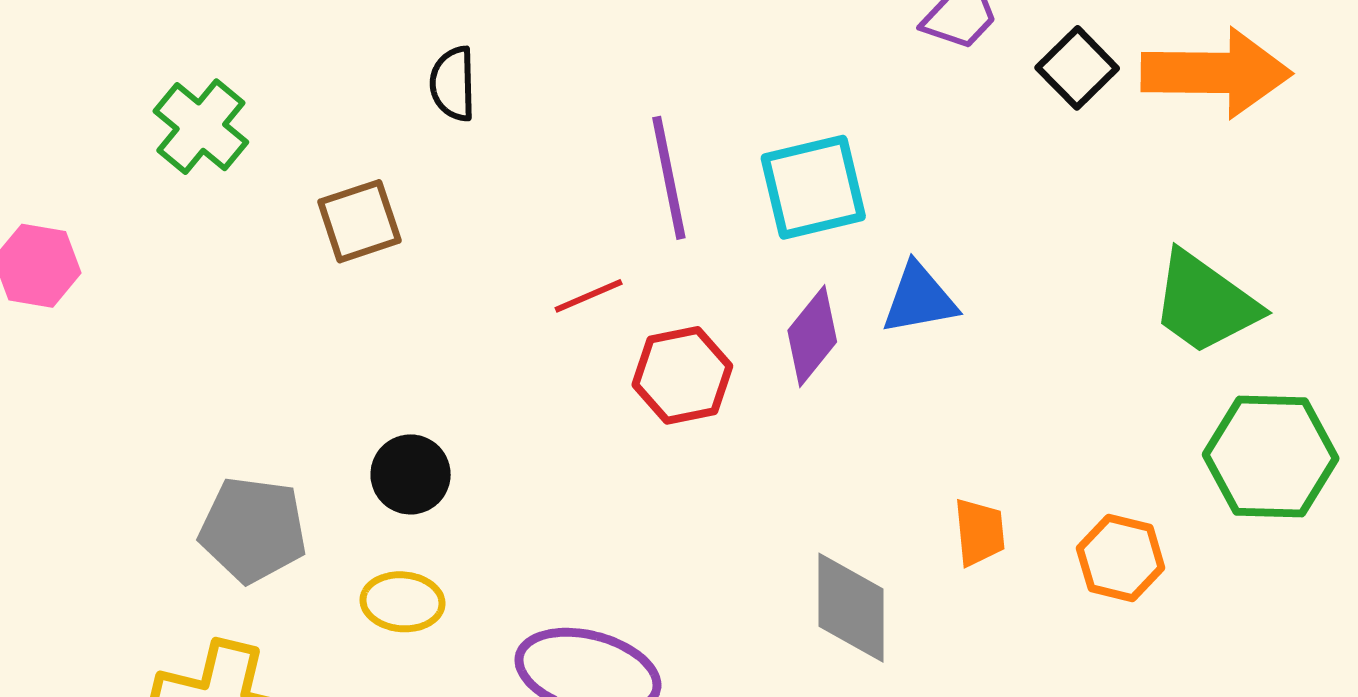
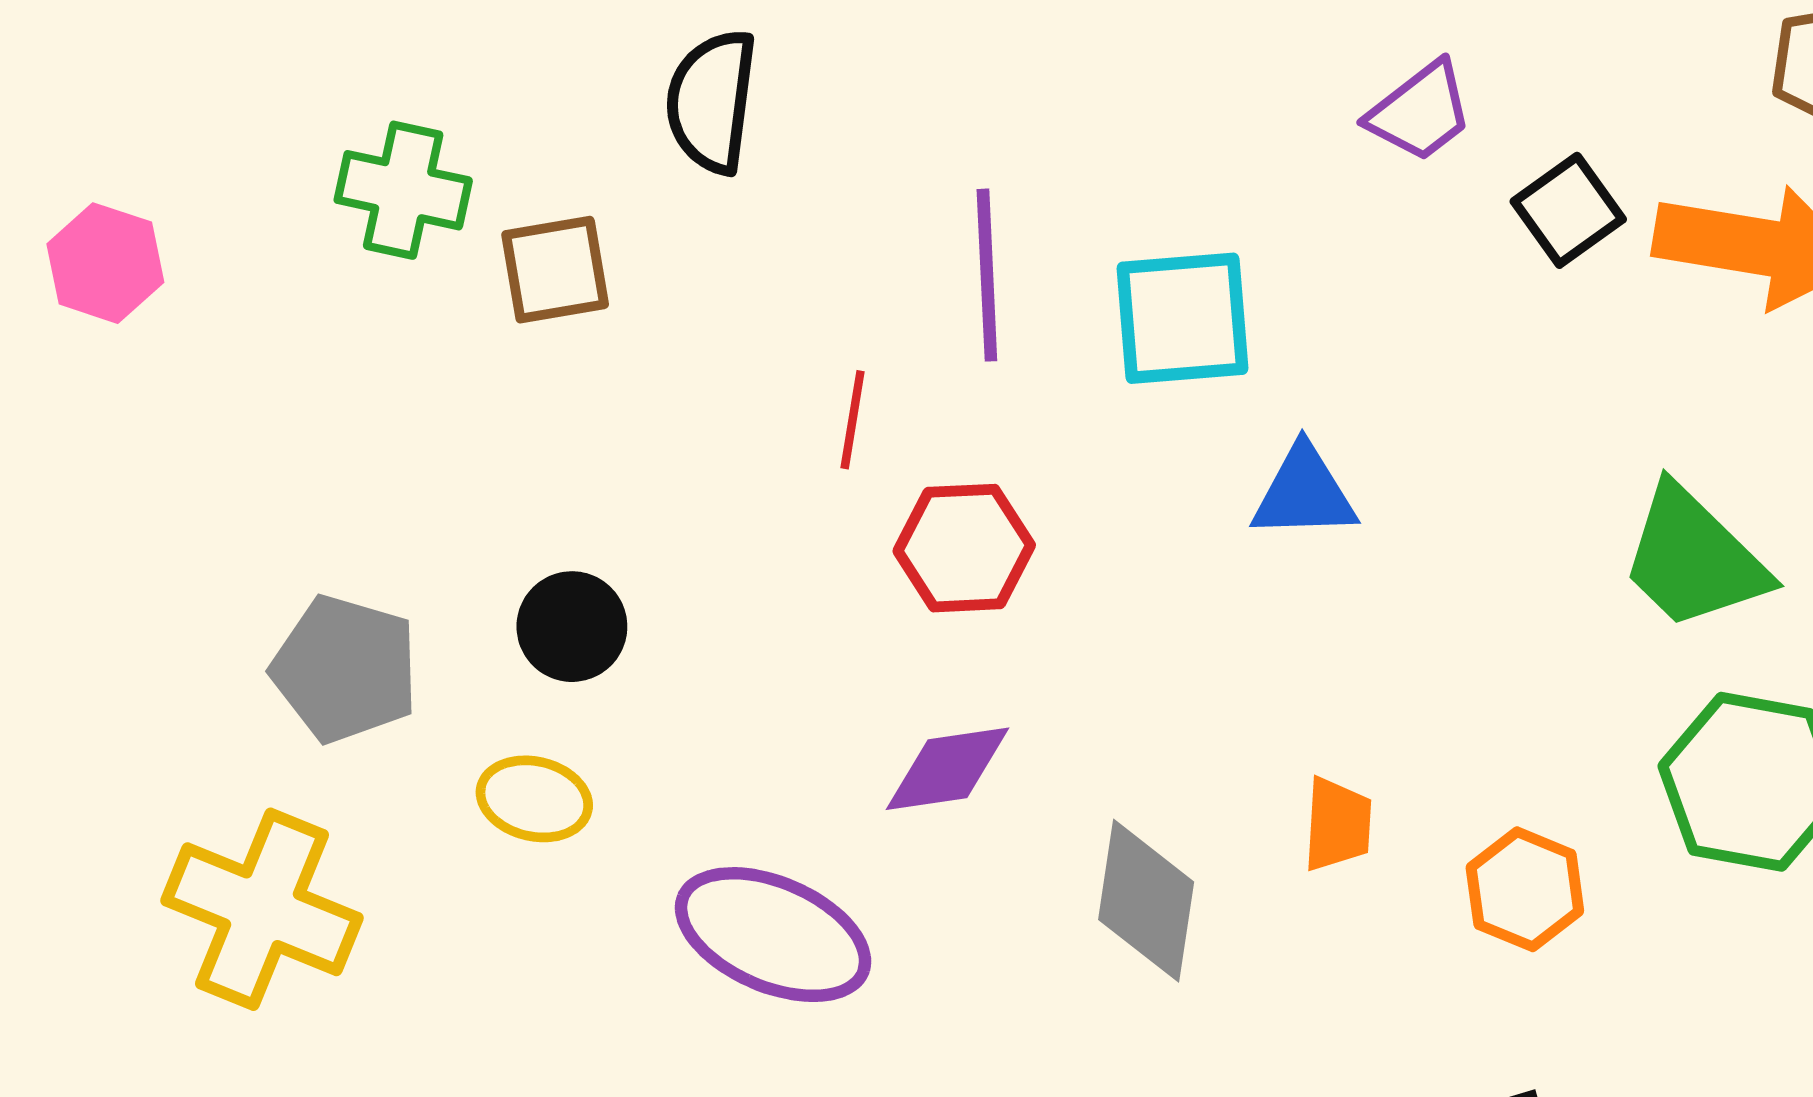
black semicircle: (453, 84) -> (712, 101), size x1.4
green cross: (201, 127) -> (403, 190), moved, turned -36
red line: (589, 296) -> (853, 420), turned -66
purple diamond: (812, 336) -> (947, 769), moved, turned 34

